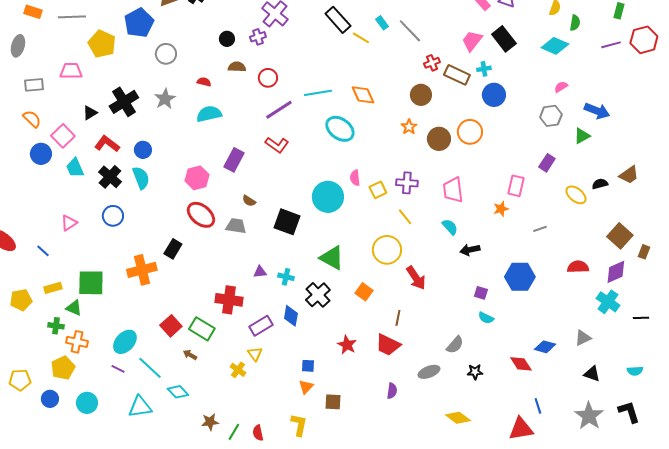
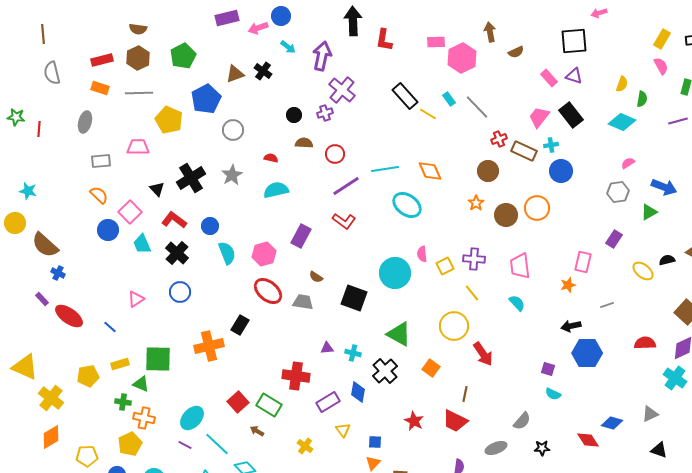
black triangle: (90, 113) -> (157, 189), turned -42
cyan semicircle: (141, 178) -> (227, 253), moved
black arrow: (470, 250) -> (571, 326), moved
yellow triangle: (255, 354) -> (343, 430), moved

